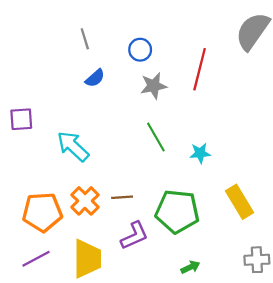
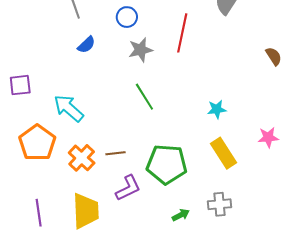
cyan star: (200, 153) -> (217, 109), moved
orange pentagon: (42, 212) -> (37, 143), moved, turned -30
purple line: (36, 259) -> (39, 213), turned -68
gray cross: (257, 260) -> (219, 204), moved

